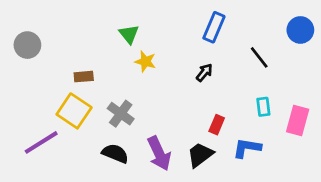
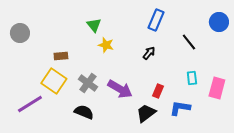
purple arrow: (159, 153) -> (120, 89), moved, turned -35

